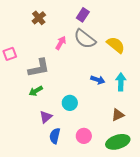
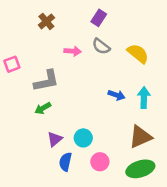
gray semicircle: (85, 39) -> (101, 46), size x0.7
pink arrow: (61, 43) -> (73, 51), turned 64
cyan circle: (70, 103) -> (83, 138), moved
brown triangle: (118, 115) -> (140, 137), size x1.5

